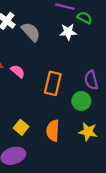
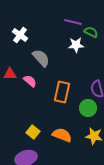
gray semicircle: (31, 32) -> (41, 58), moved
orange semicircle: (53, 131) -> (62, 135), turned 108

